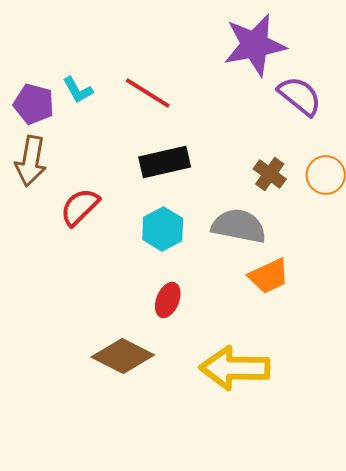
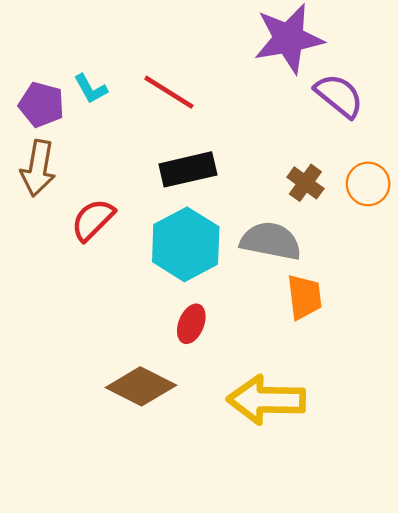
cyan hexagon: (163, 229) -> (186, 244), size x1.5
orange trapezoid: (269, 276) -> (304, 297), turned -72

